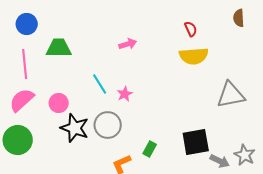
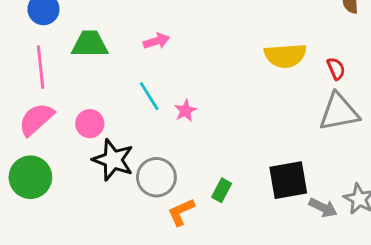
red semicircle: (191, 29) -> (336, 69), moved
pink arrow: (128, 44) -> (156, 41), moved
gray circle: (108, 125) -> (156, 177), moved

